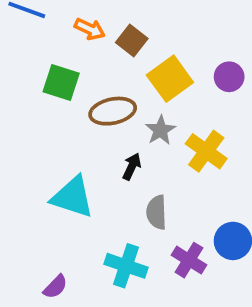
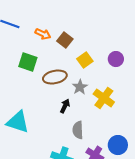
yellow square: (170, 79) -> (85, 60), size x0.7
cyan triangle: (73, 197) -> (18, 122), moved

